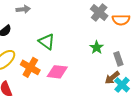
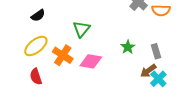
green triangle: (47, 42) -> (81, 29), turned 30
green star: (97, 47) -> (128, 47), moved

